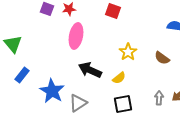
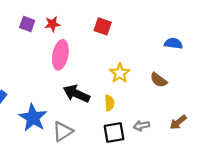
yellow semicircle: (119, 78) -> (109, 103), turned -56
gray arrow: (159, 98) -> (141, 126), moved, turned -104

